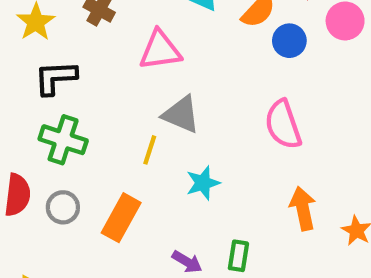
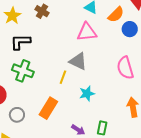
pink triangle: (160, 50) -> (87, 32), moved
gray circle: (63, 207) -> (17, 115), moved

